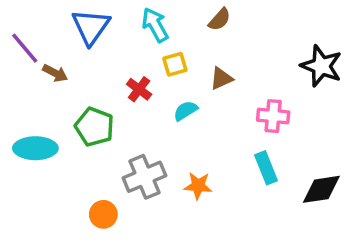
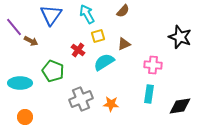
cyan semicircle: (186, 111) -> (104, 62), size x1.5
cyan rectangle: (266, 168) -> (149, 94), turned 30
orange circle: (103, 214) -> (25, 117), moved

